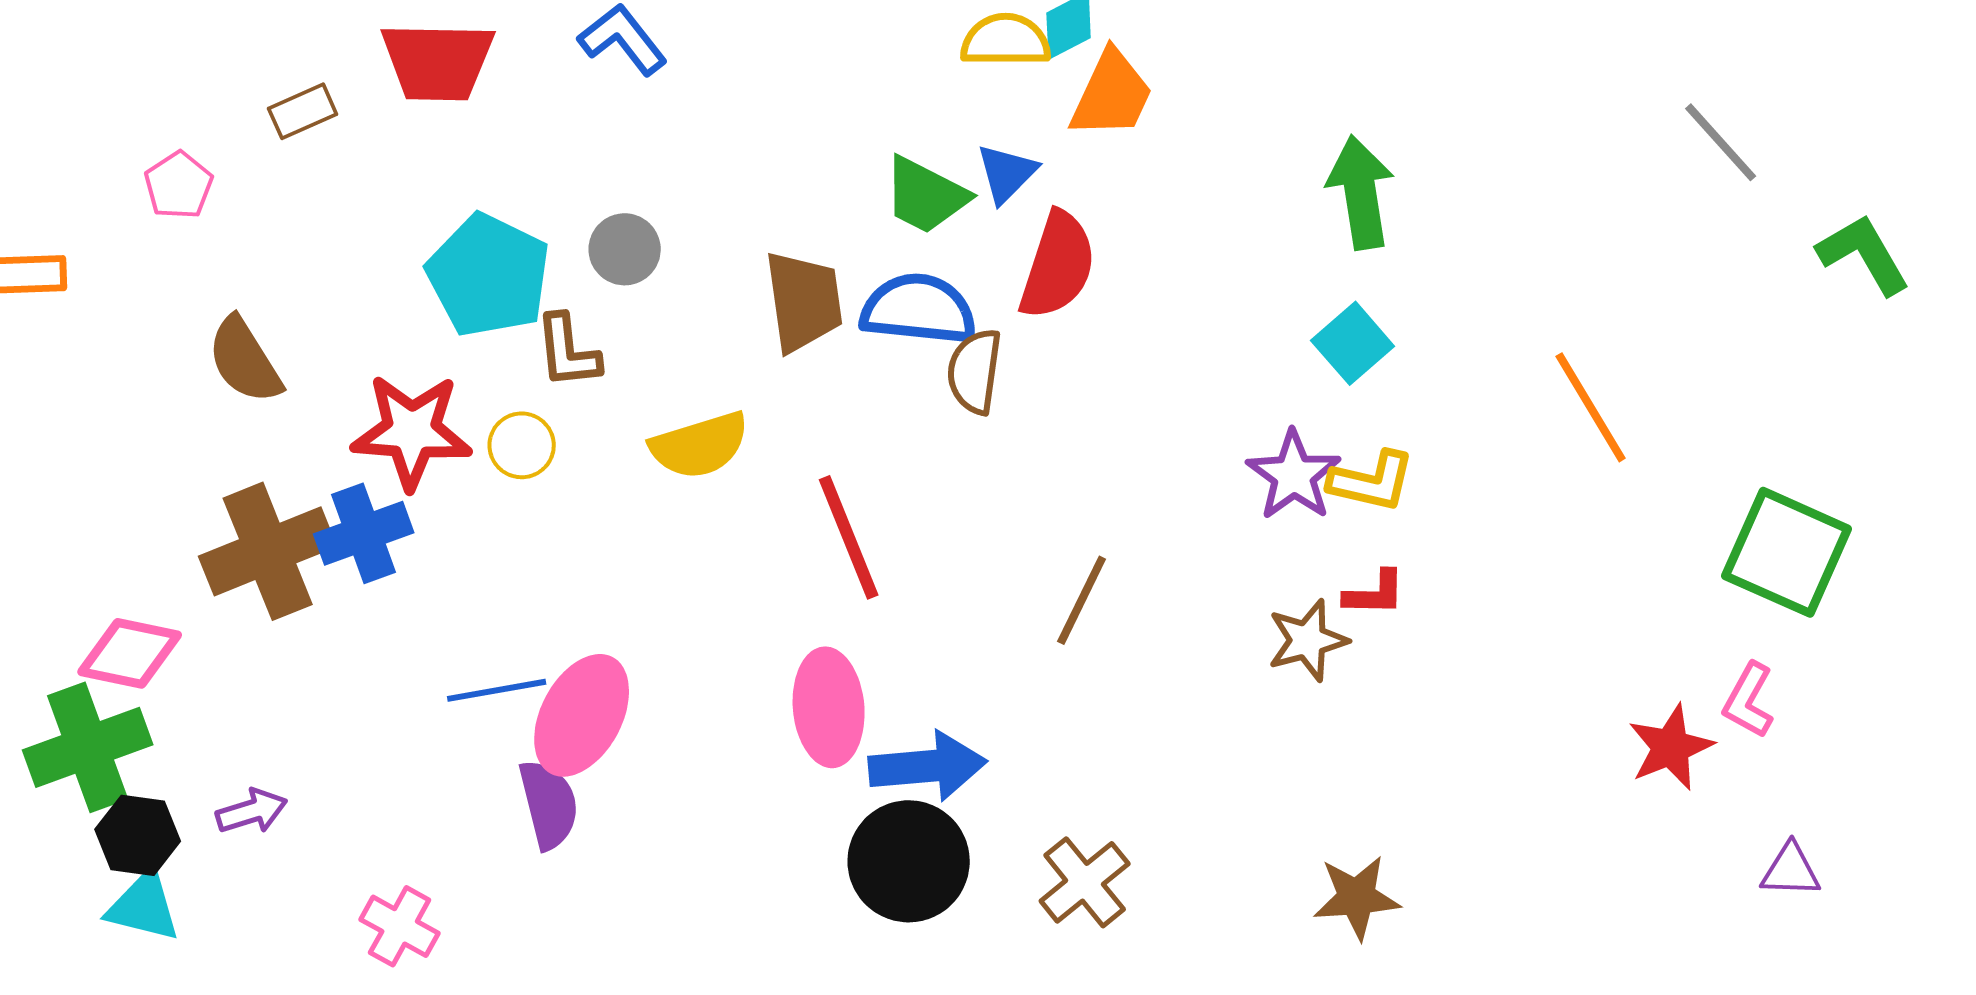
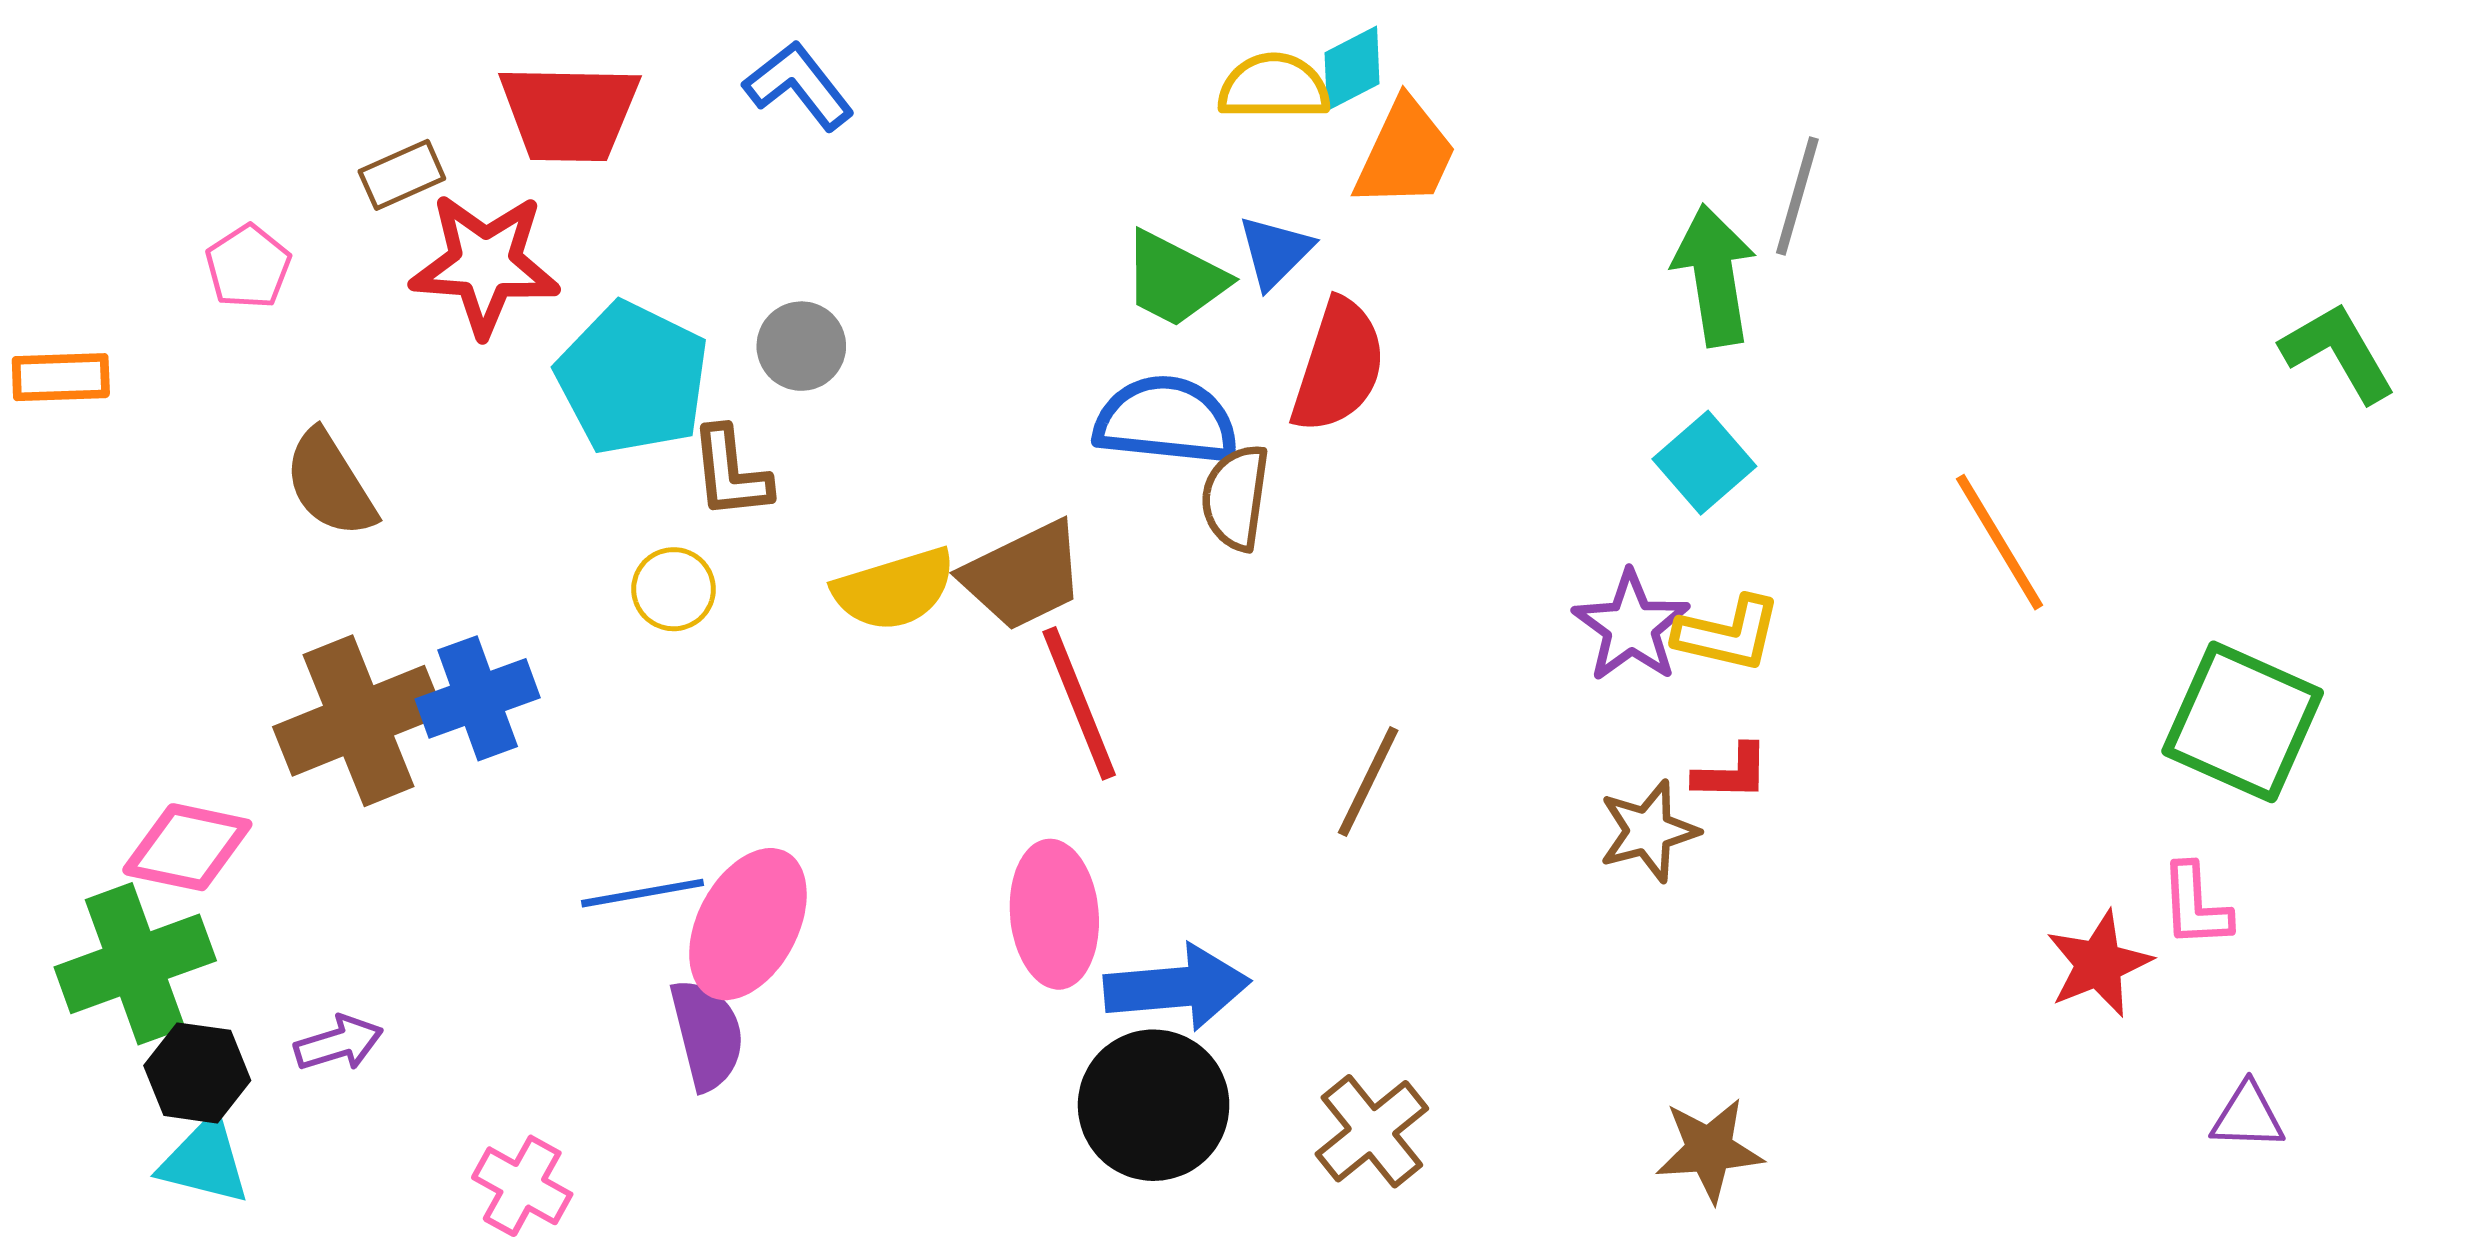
gray line: (1721, 142) -> (1797, 196), moved, turned 58
brown trapezoid: (804, 301) -> (1023, 576), moved, turned 72
red star: (412, 431) -> (485, 264), moved
pink L-shape: (1749, 700) -> (2196, 905), turned -32

